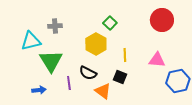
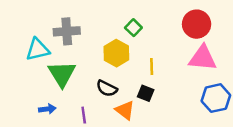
gray cross: (55, 26) -> (67, 31), size x1.5
pink triangle: (157, 60) -> (203, 58), moved, size x1.4
purple line: (69, 83) -> (84, 115), moved

